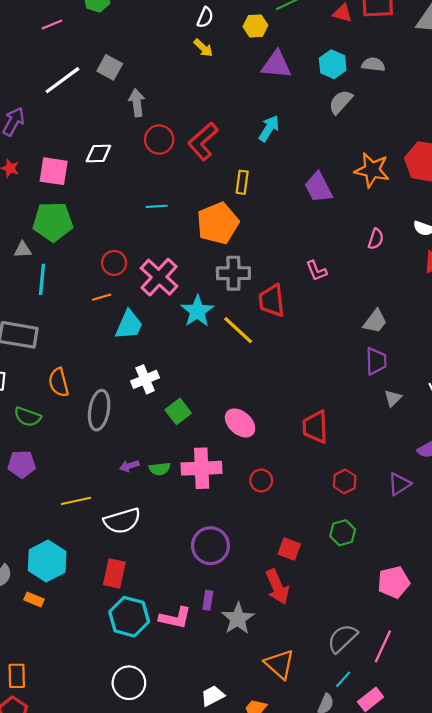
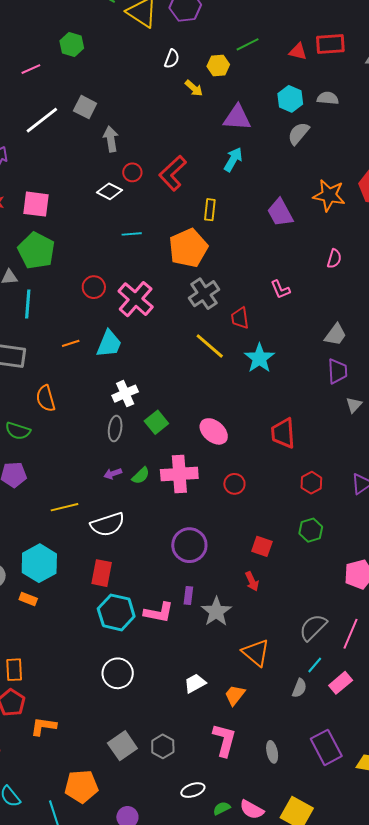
yellow arrow: (203, 48) -> (194, 88), moved
purple triangle: (276, 65) -> (237, 118), moved
red circle: (159, 140) -> (132, 172), size x0.7
white diamond: (98, 153) -> (109, 191), moved, turned 30
green pentagon: (53, 222) -> (36, 251), turned 30
gray cross: (233, 273) -> (204, 294), turned -32
orange line: (102, 297) -> (71, 343), moved
red trapezoid: (272, 301) -> (240, 318), size x0.7
cyan star: (197, 311) -> (259, 358), moved
gray ellipse: (99, 410) -> (115, 429), moved, size x0.7
green semicircle: (160, 469) -> (141, 476), turned -36
red arrow: (277, 587) -> (252, 581), size x0.6

